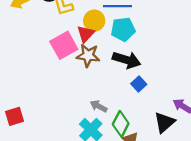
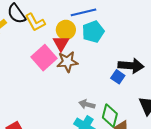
black arrow: (127, 60) -> (131, 66), moved

